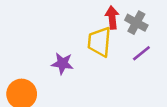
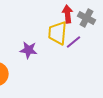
purple line: (141, 53) -> (74, 42), moved

